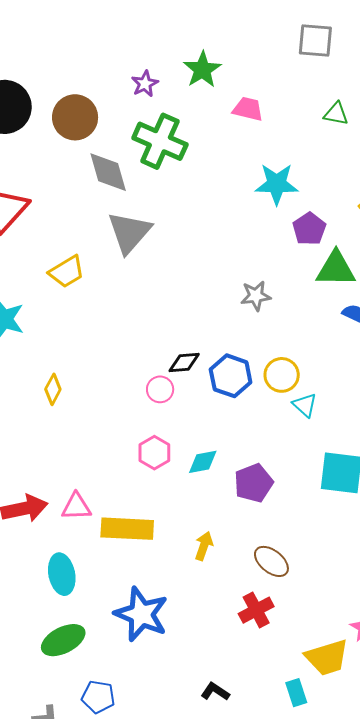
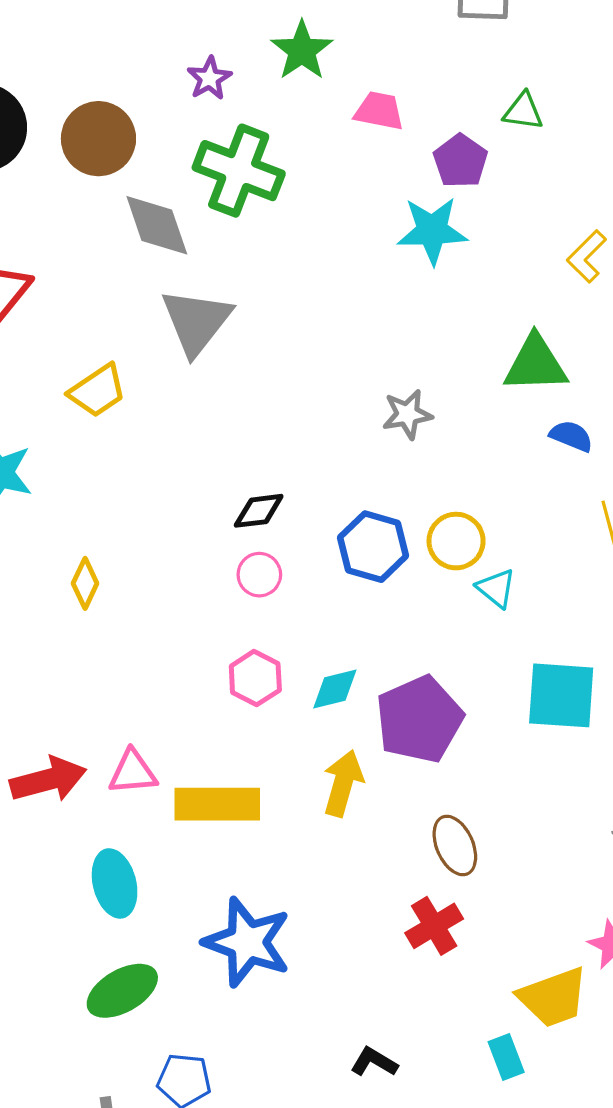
purple pentagon: (309, 229) -> (460, 161), moved
black diamond: (184, 363) -> (259, 511), moved
purple pentagon: (254, 483) -> (419, 719), size x1.4
yellow arrow: (204, 546) -> (343, 783), moved, size x1.4
brown ellipse: (271, 561) -> (455, 846), turned 30

